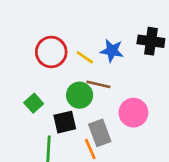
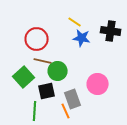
yellow line: (85, 57) -> (75, 22), moved
brown line: (98, 84) -> (43, 61), moved
green square: (34, 103) -> (24, 77), size x1.5

